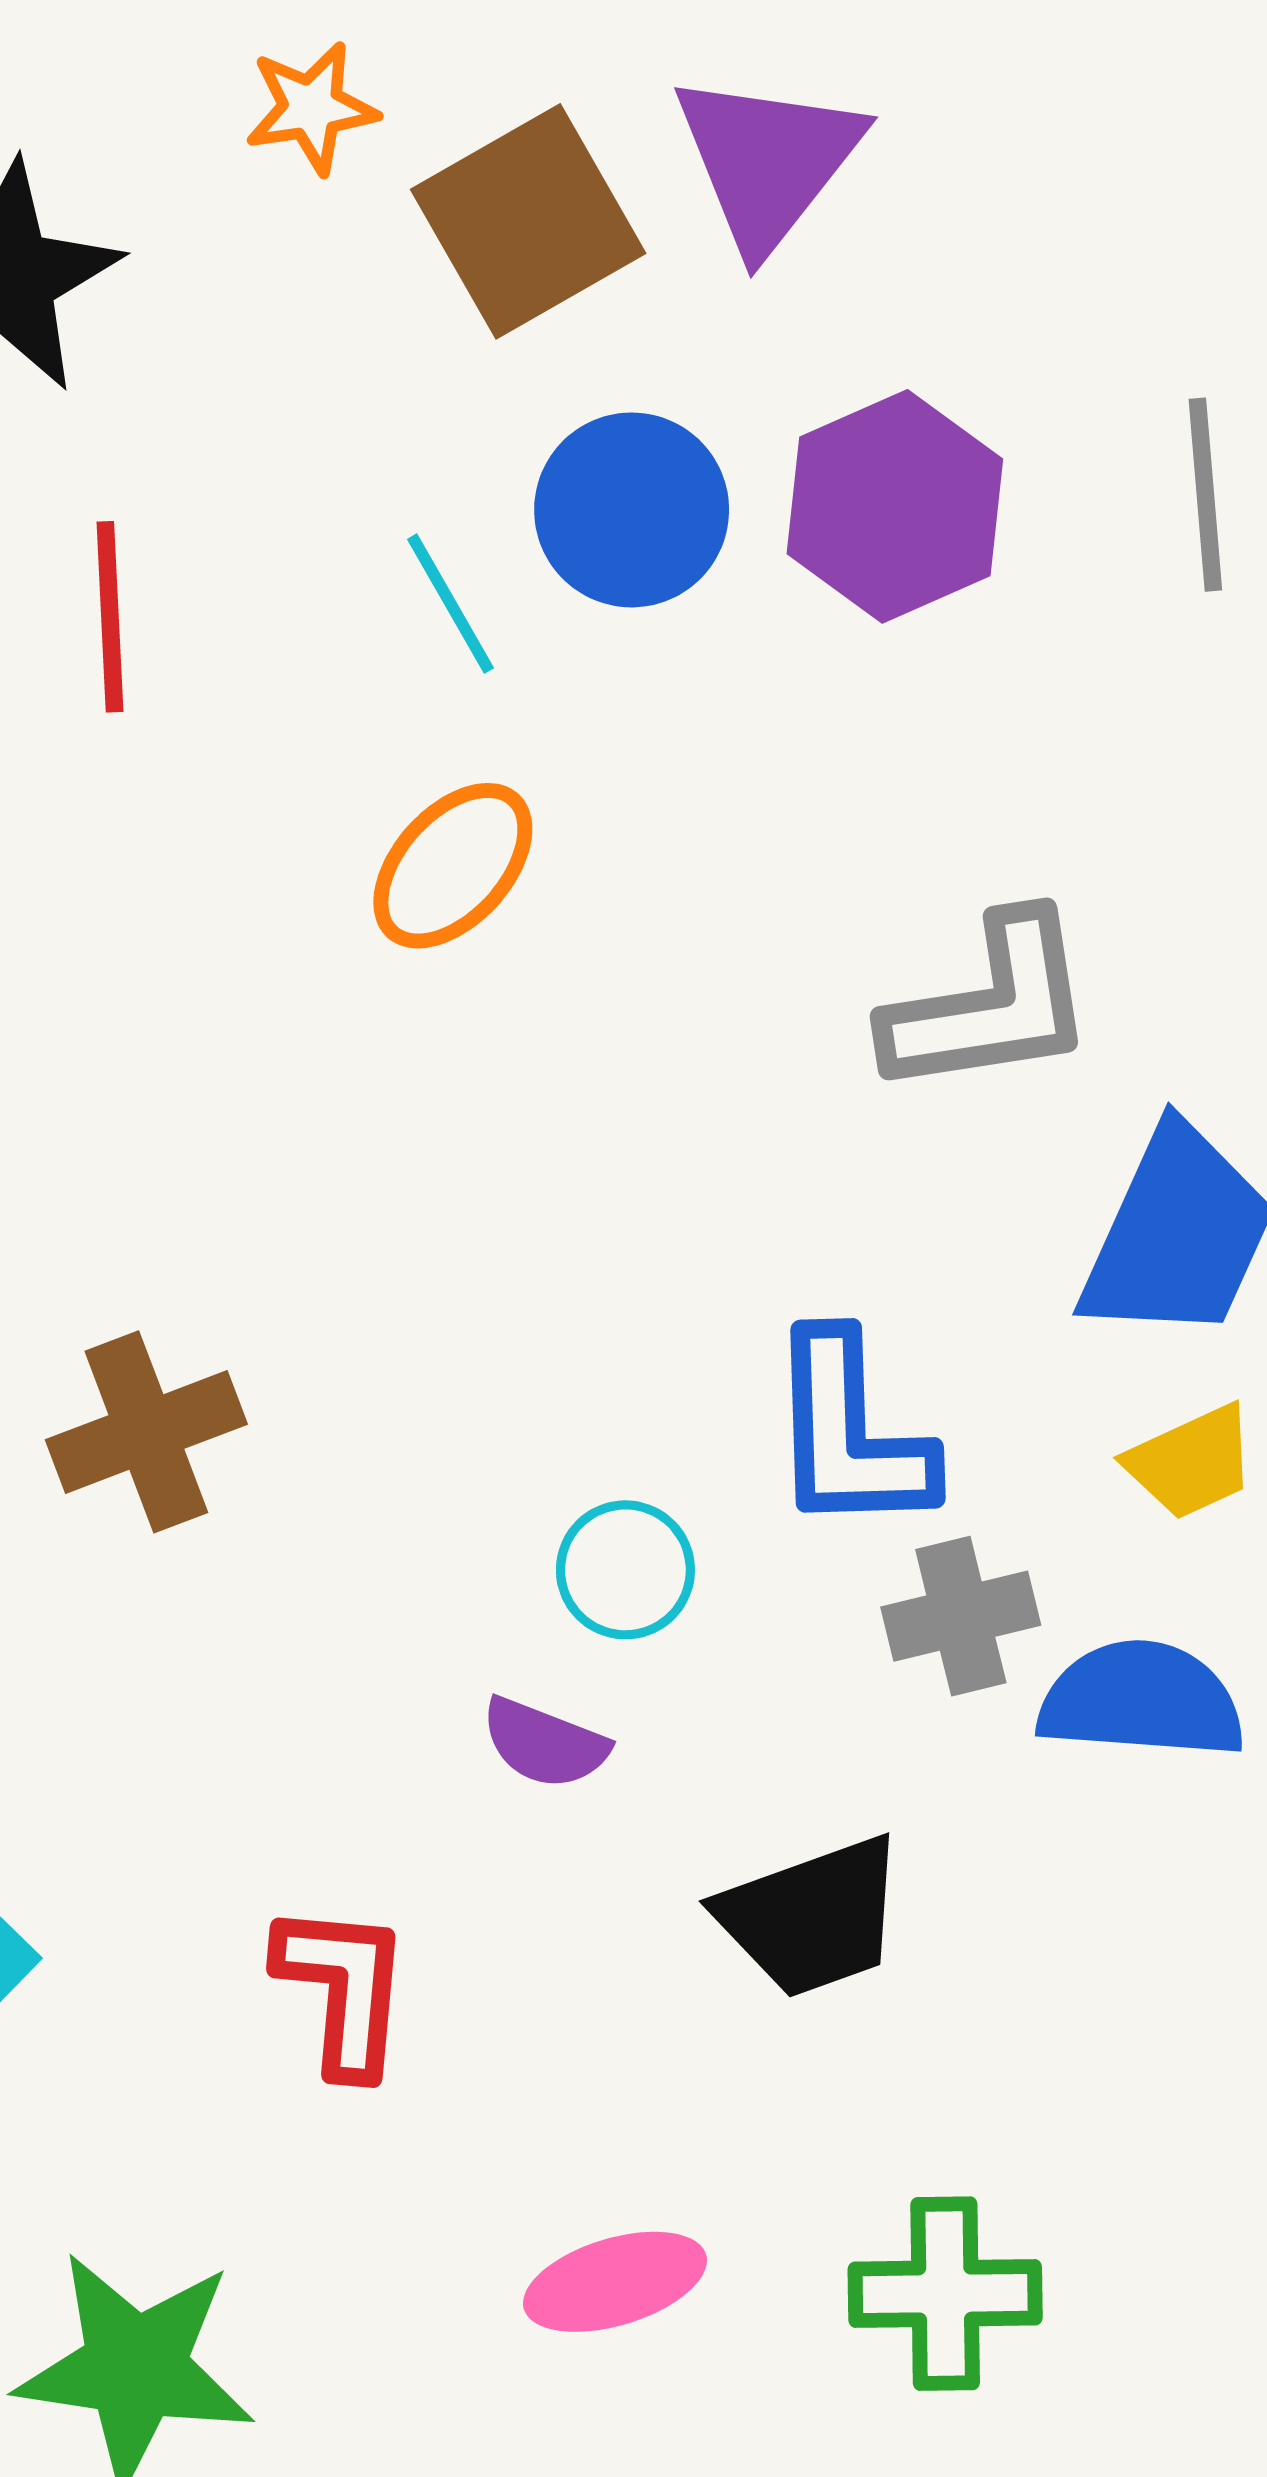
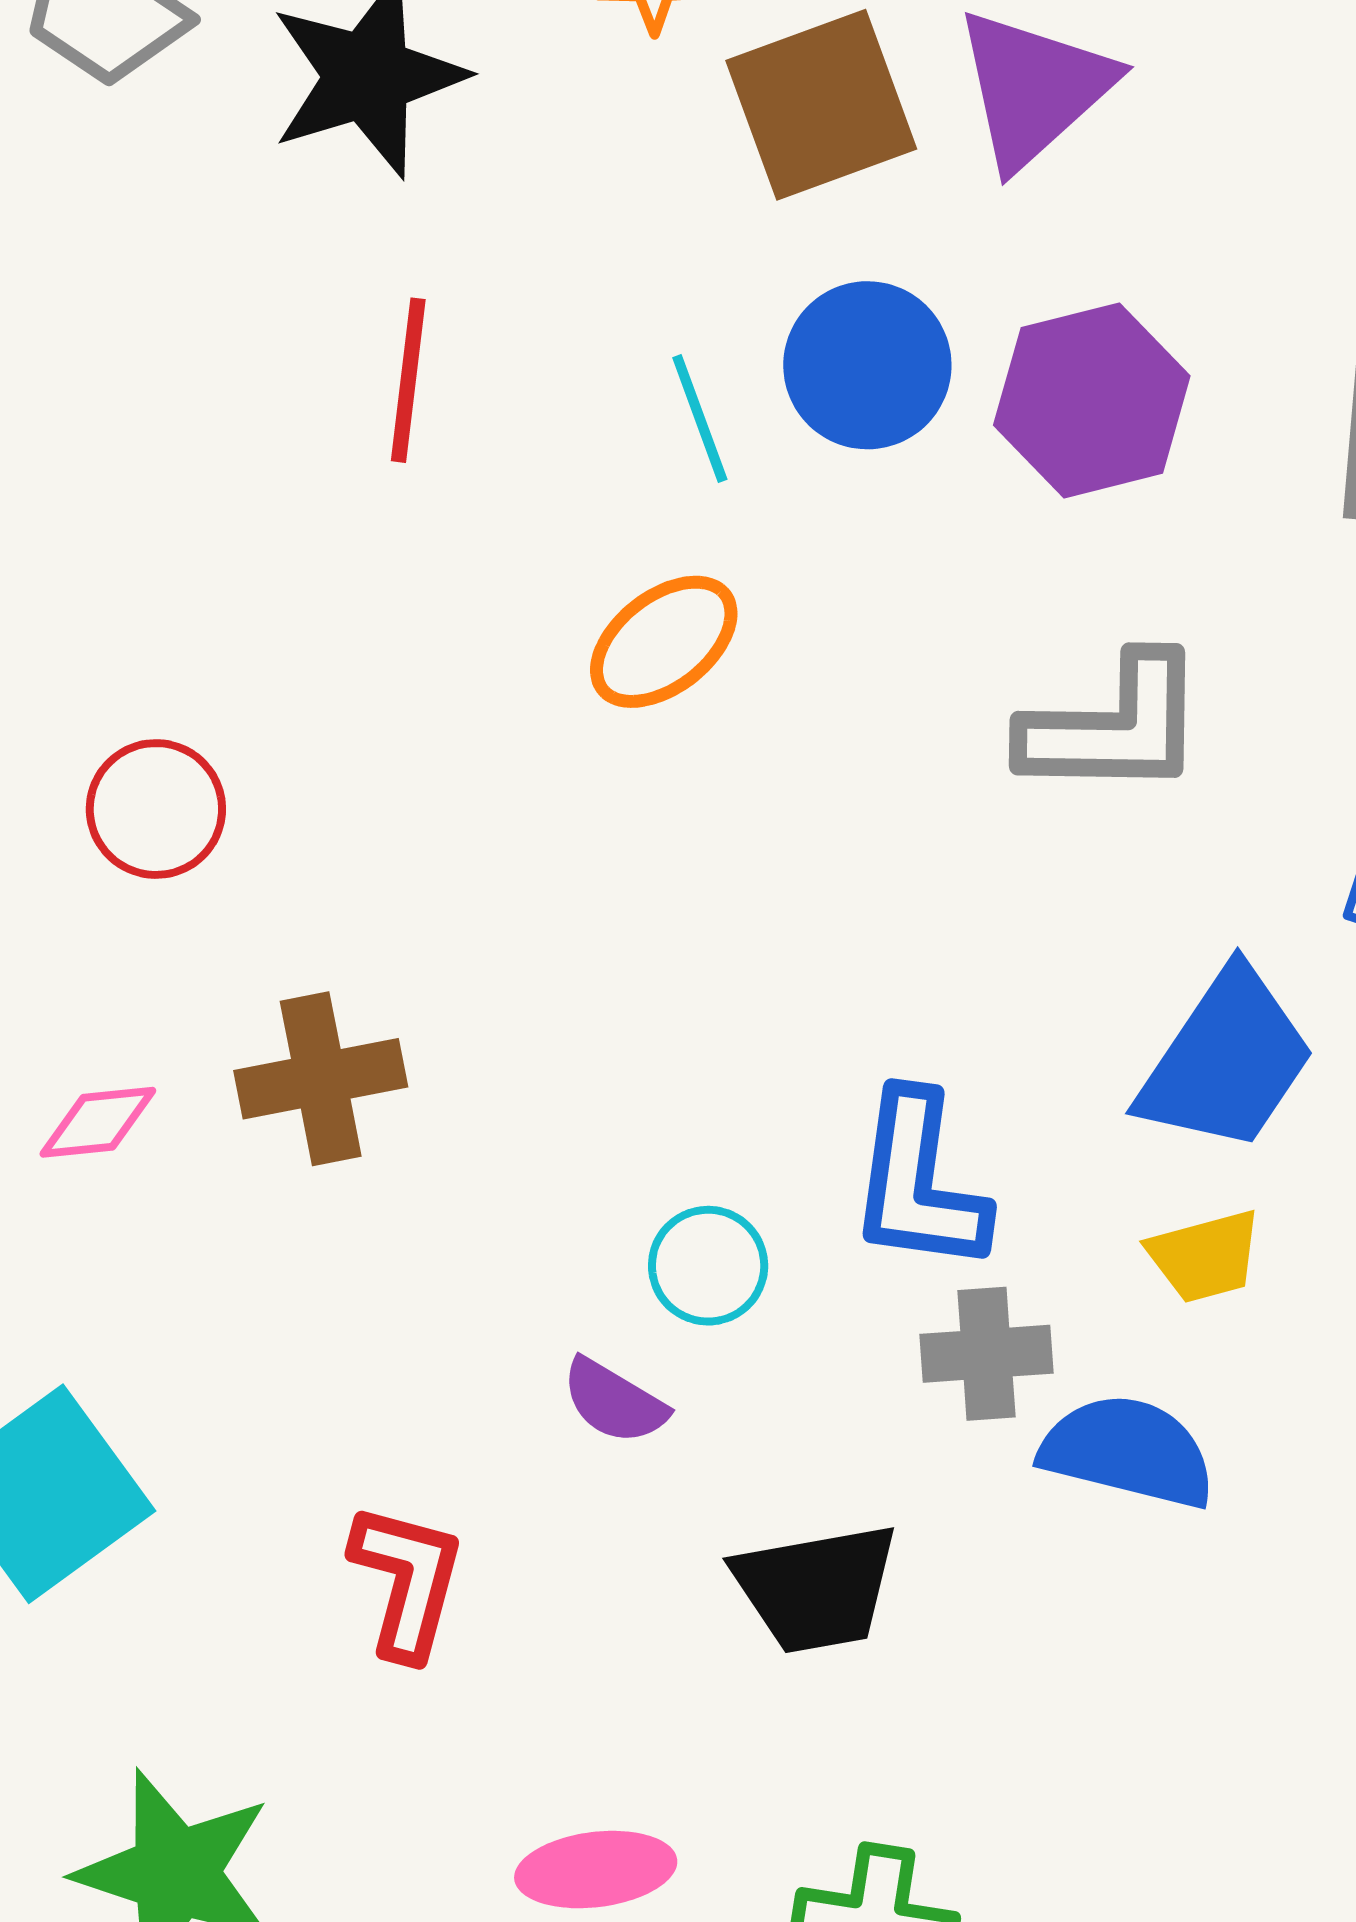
gray L-shape: (990, 1005) -> (1114, 726), moved

